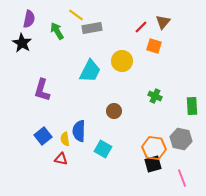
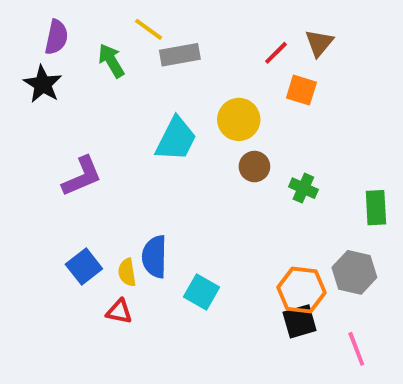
purple L-shape: (42, 90) -> (82, 176), turned -130
brown circle: (114, 111) -> (254, 167), moved

